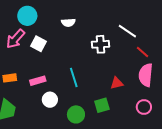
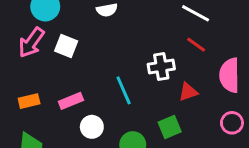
white cross: (100, 44) -> (161, 67), moved
red line: (143, 52) -> (196, 45), moved

